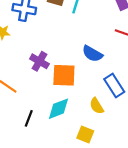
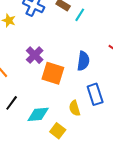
blue semicircle: (92, 54) -> (83, 61), turned -126
cyan diamond: (59, 109) -> (38, 114), moved

